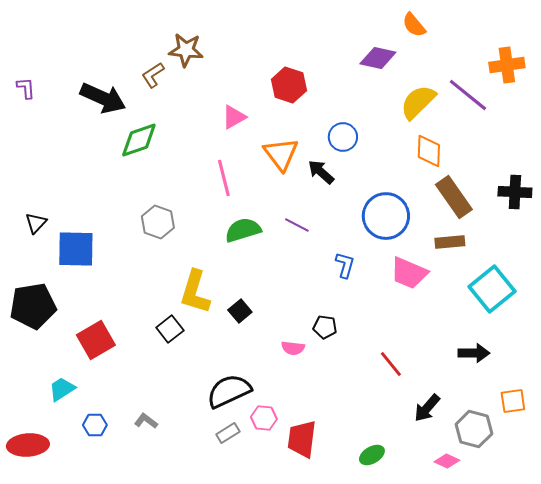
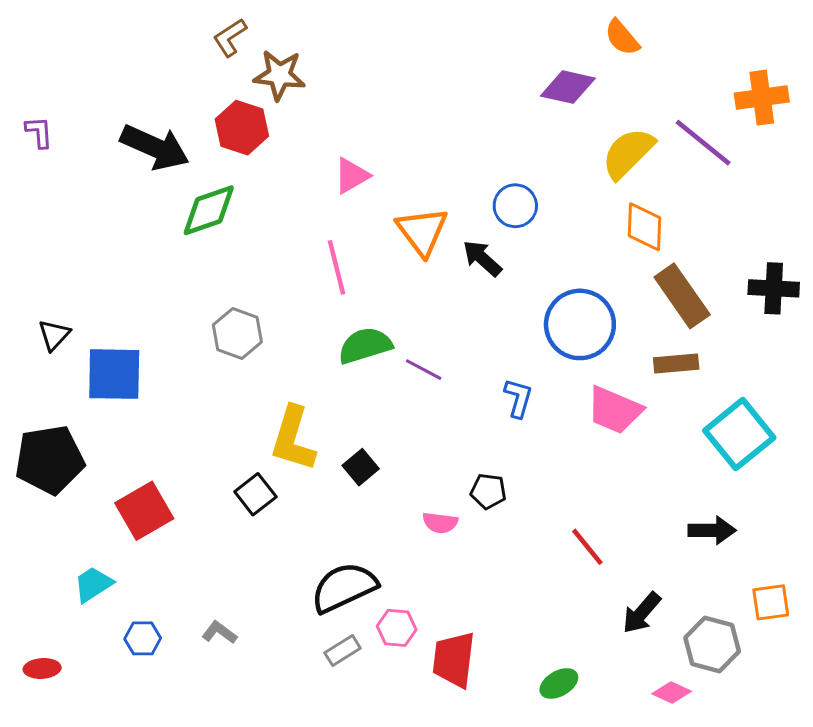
brown L-shape: (153, 75) -> (230, 37), moved
red hexagon: (289, 85) -> (242, 128), moved
purple line: (297, 225) -> (424, 370), moved
red ellipse: (28, 445) -> (42, 668), size x0.6

